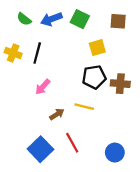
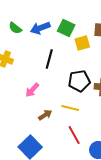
yellow square: (97, 48) -> (82, 43), moved
black line: (37, 53) -> (49, 59), moved
red line: (72, 143) -> (74, 135), moved

